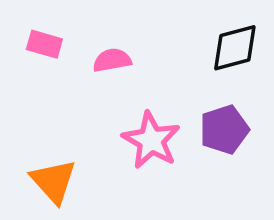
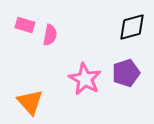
pink semicircle: (112, 60) -> (50, 35), moved, turned 110

